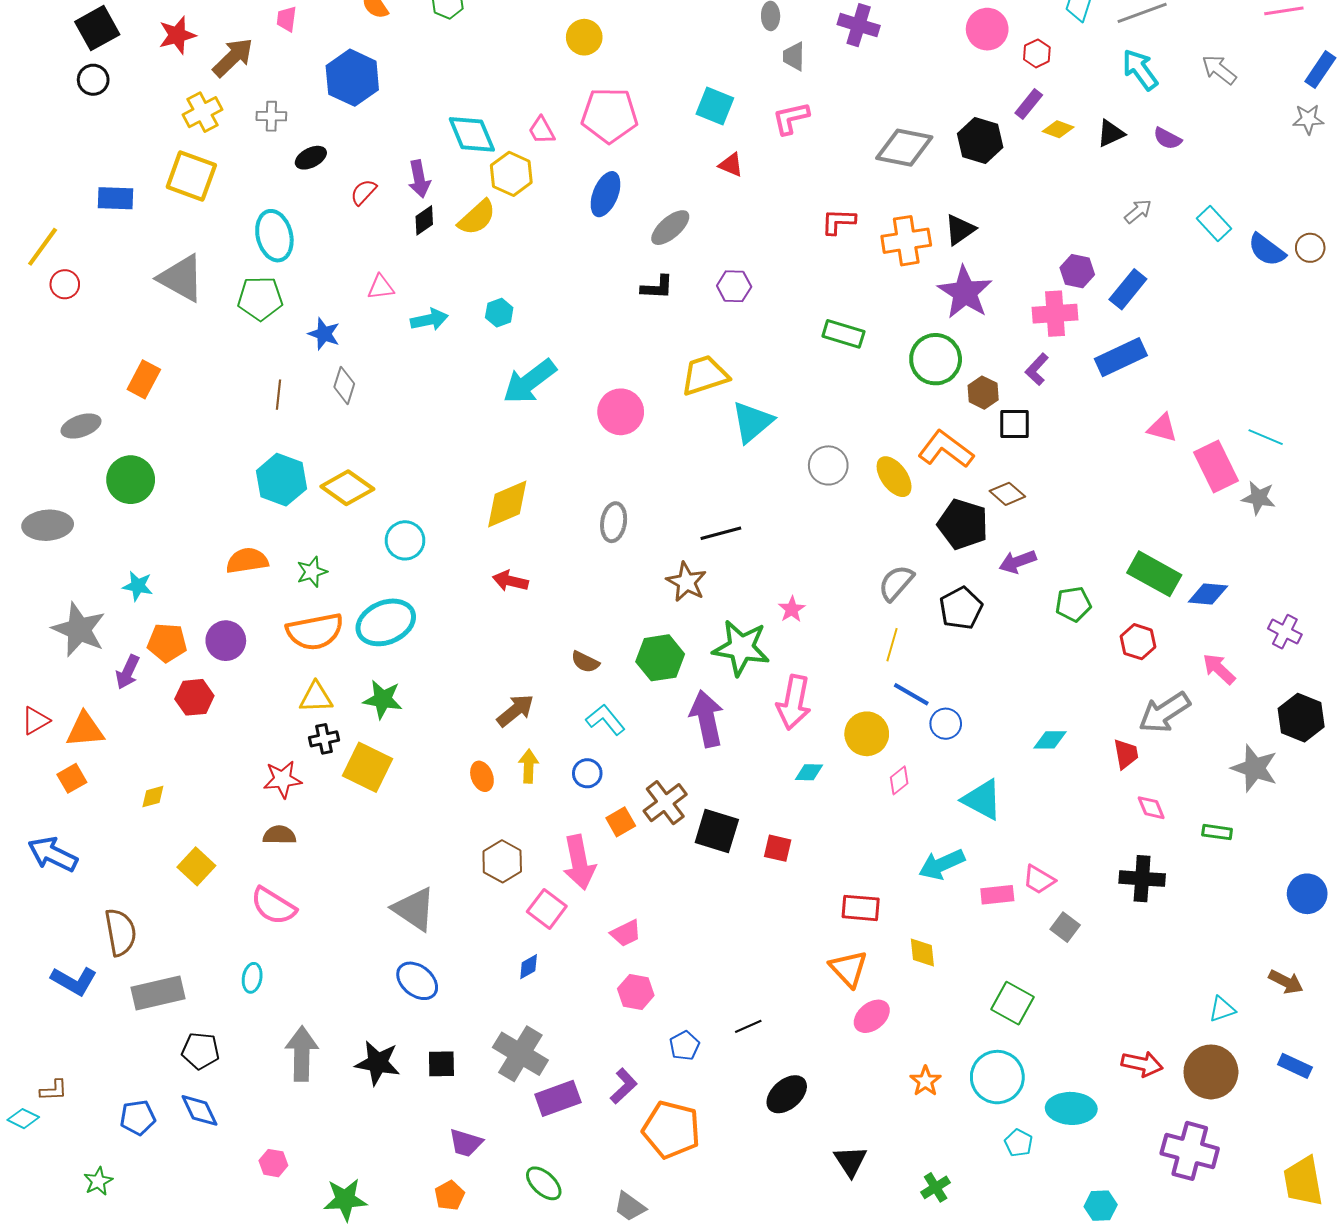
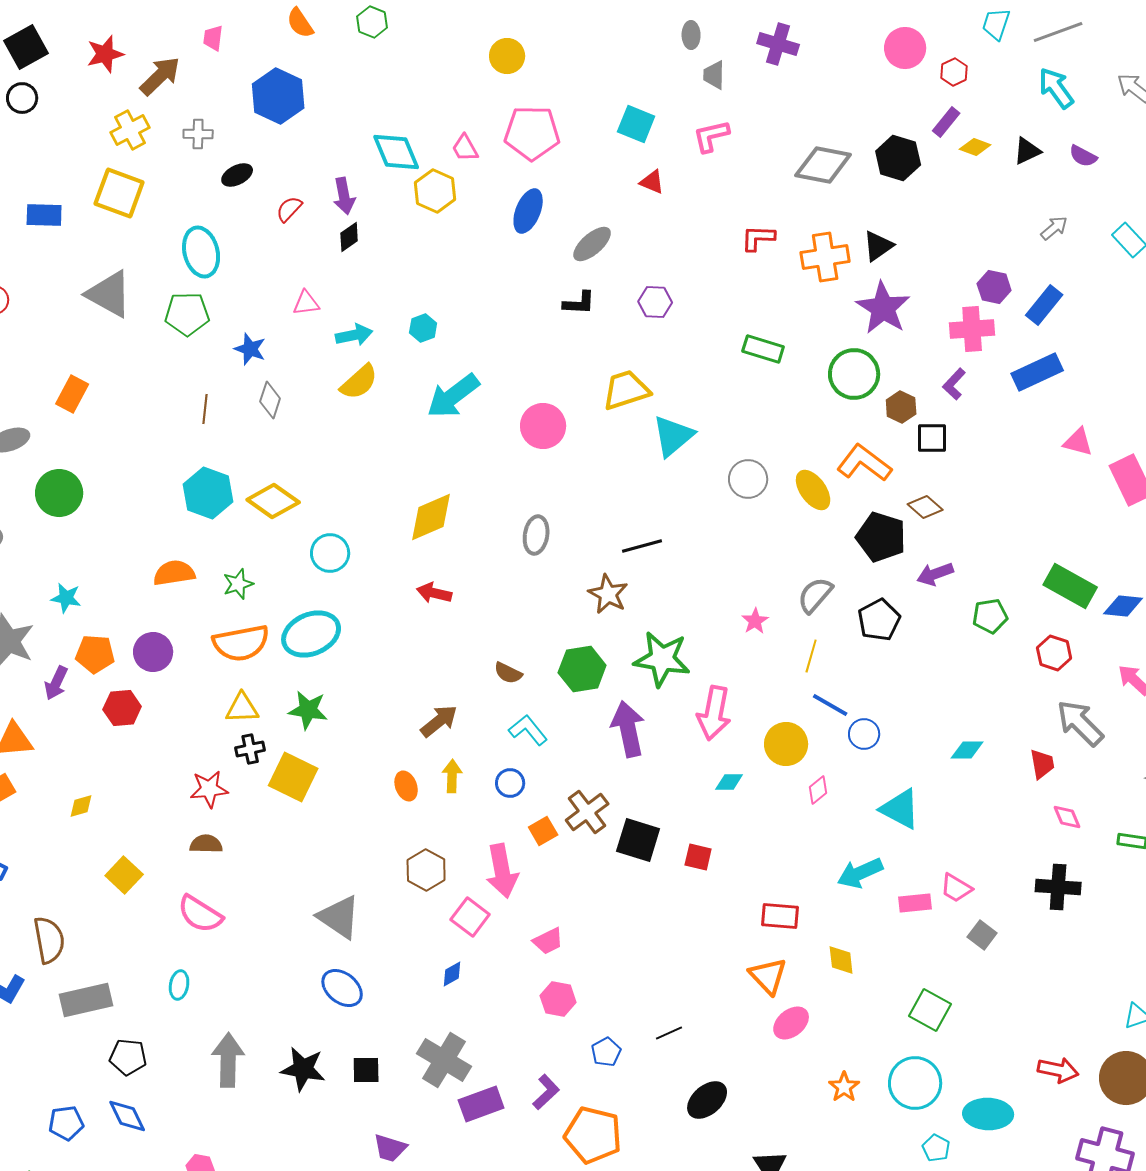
yellow semicircle: (477, 217) -> (359, 382), moved
pink star: (792, 609) -> (755, 621), moved
gray arrow: (1164, 713) -> (1080, 723), turned 78

